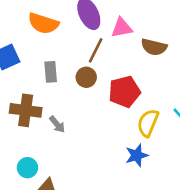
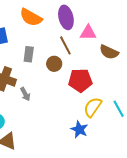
brown line: (96, 50) -> (65, 45), turned -66
blue star: (137, 155) -> (79, 129), turned 30

